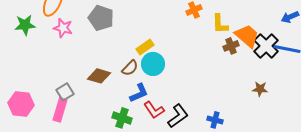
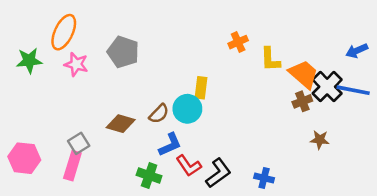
brown cross: (231, 46) -> (302, 101), moved
yellow rectangle: (145, 47) -> (201, 88), moved, turned -48

